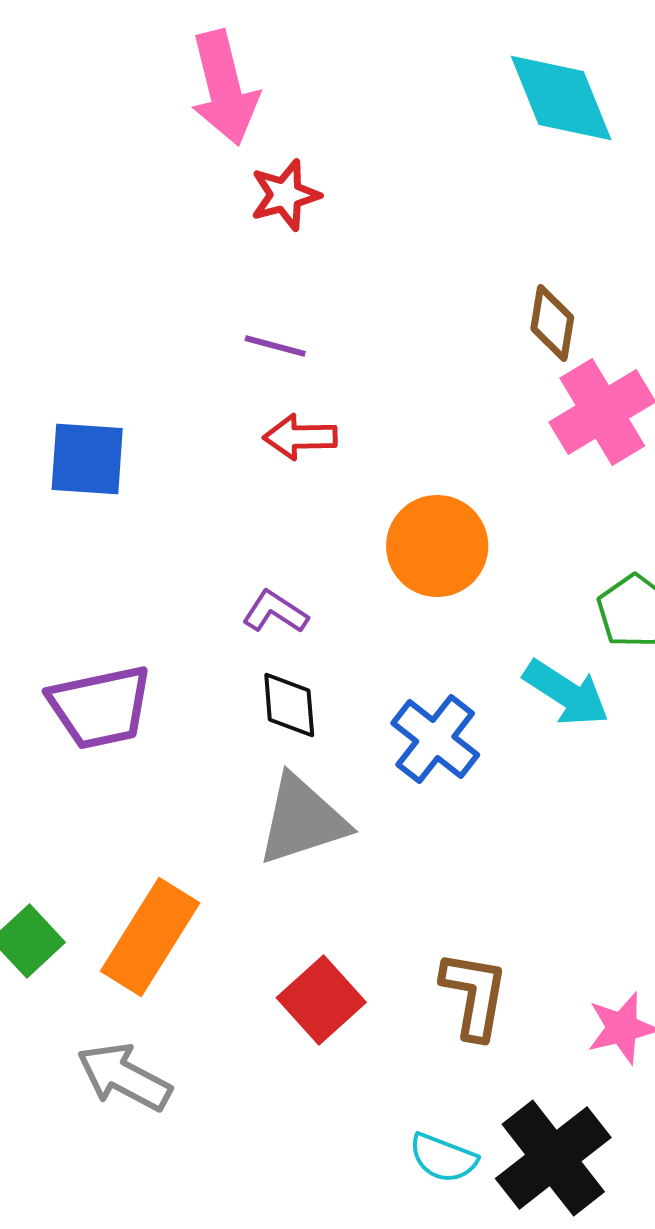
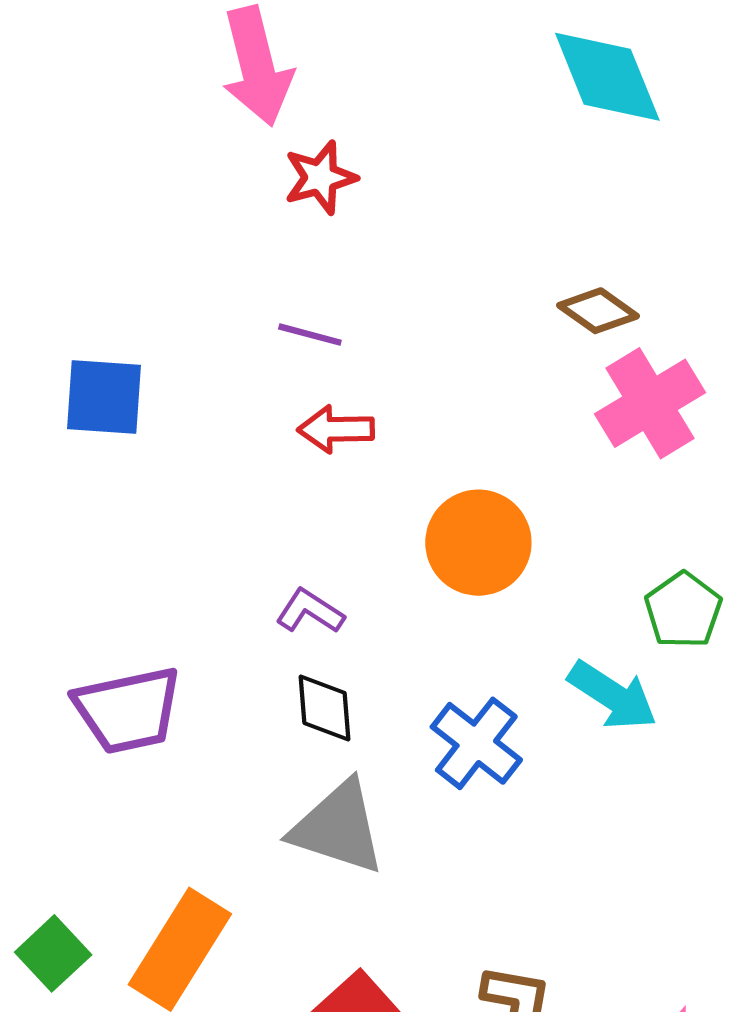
brown diamond: (552, 323) -> (598, 311), turned -64
blue square: (87, 459) -> (104, 397), moved
gray triangle: (302, 820) -> (338, 828), turned 36

